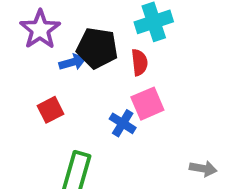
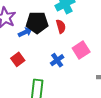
pink square: (147, 104) -> (81, 50), moved
blue cross: (123, 123) -> (57, 60), turned 32

